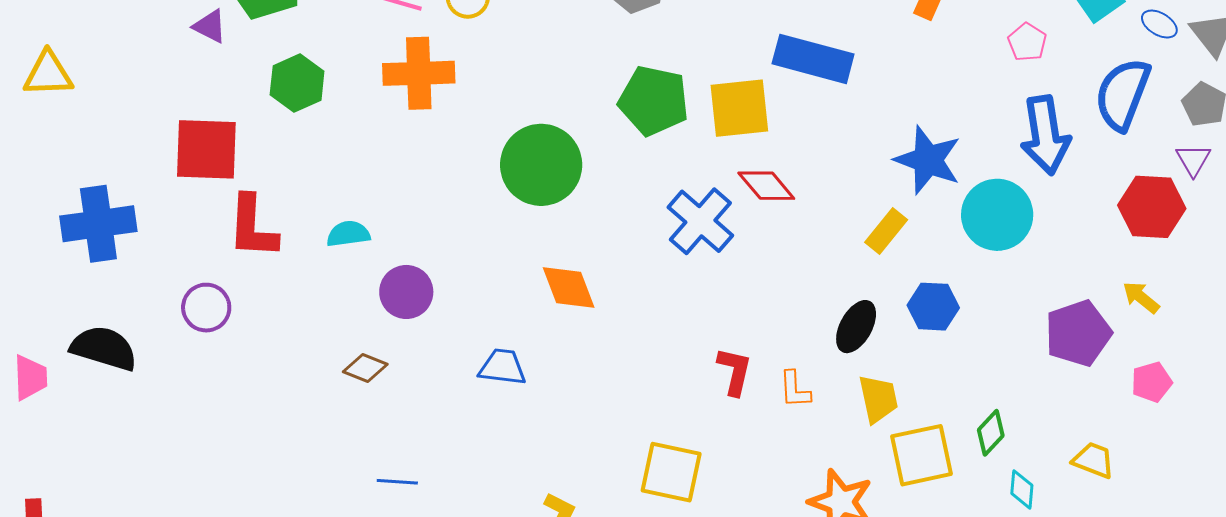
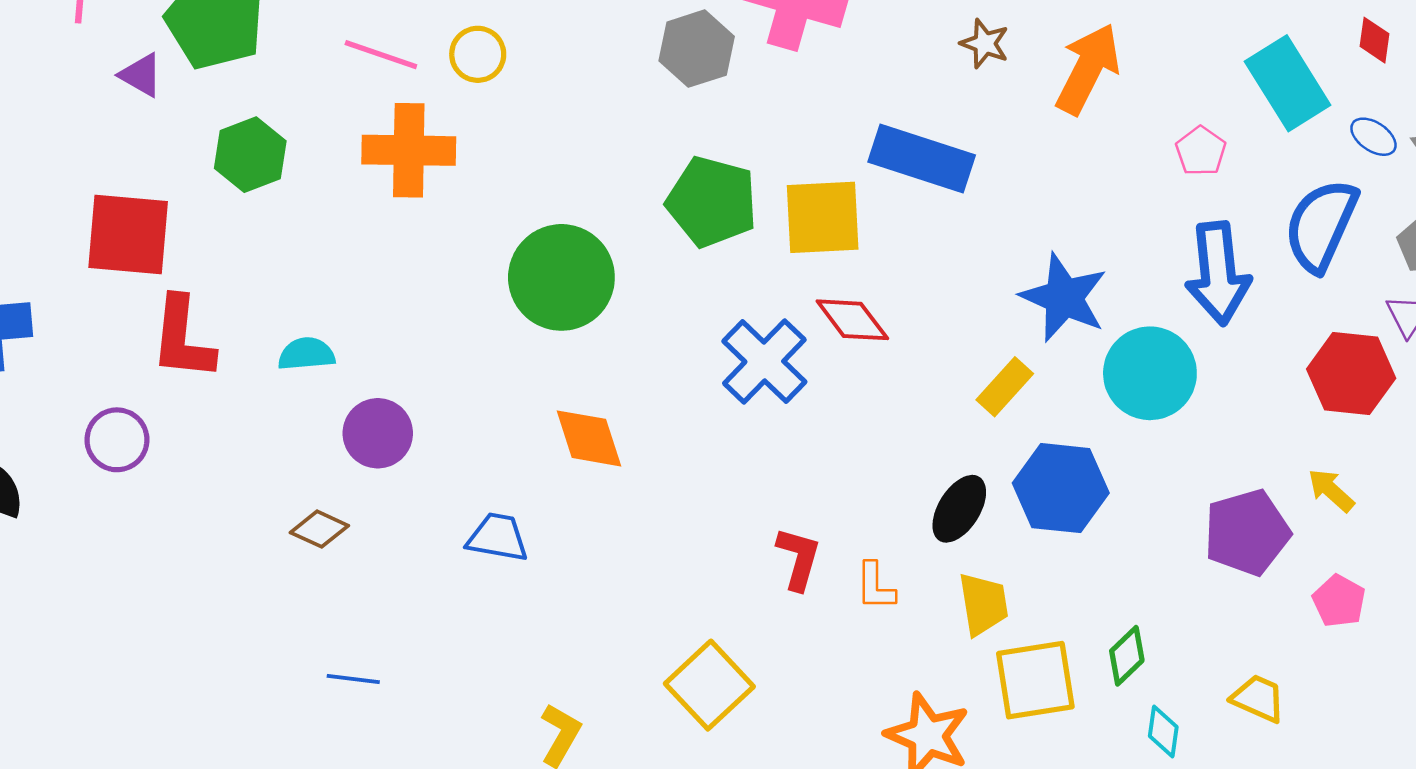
blue hexagon: (933, 307) -> (1061, 488), size x1.4
pink pentagon: (1152, 382) -> (1339, 601), turned -30
yellow square: (671, 472) -> (709, 685), turned 32

